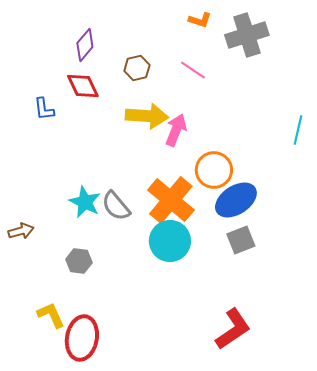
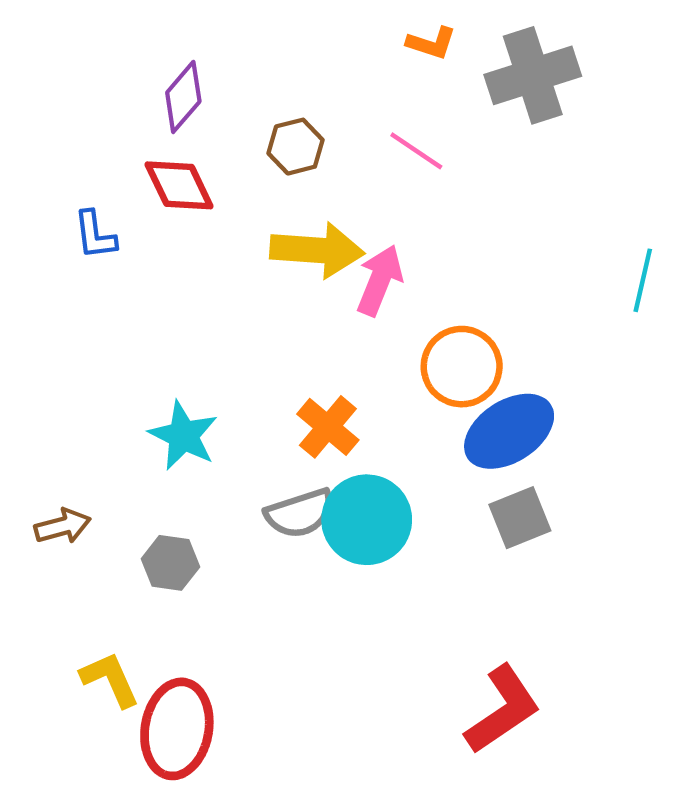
orange cross: (171, 200) -> (328, 427), moved, size x0.6
gray semicircle: (116, 206) -> (300, 513), moved, turned -68
brown arrow: (21, 231) -> (63, 526), moved

